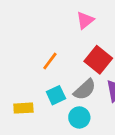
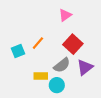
cyan square: (56, 95) -> (18, 51), moved
yellow rectangle: (23, 108) -> (41, 76), moved

